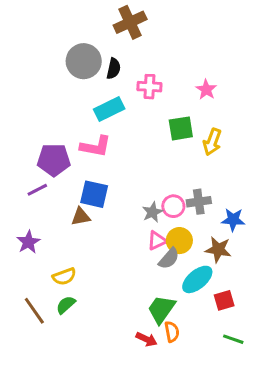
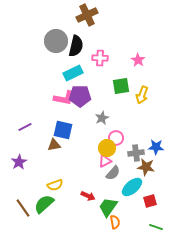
black semicircle: (114, 69) -> (76, 46), size x1.5
purple pentagon: (54, 160) -> (80, 96), moved
gray cross: (199, 202) -> (136, 153), moved
gray star: (152, 212) -> (102, 118), moved
yellow circle: (179, 241) -> (107, 148), moved
yellow semicircle: (64, 276) -> (55, 185), moved
green semicircle: (66, 305) -> (44, 204), size x1.5
red arrow: (146, 339) -> (88, 196), moved

